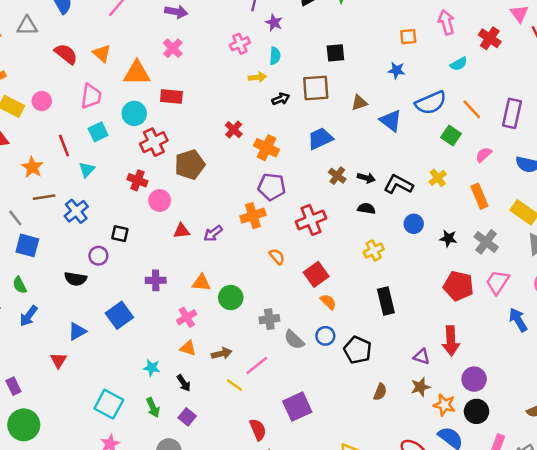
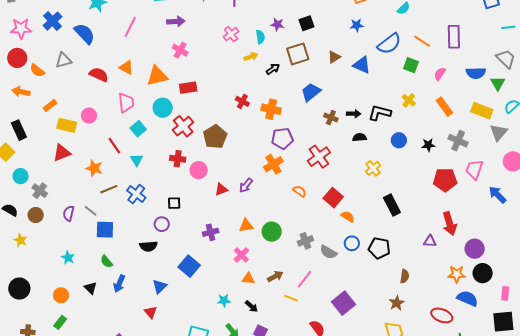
purple star: (274, 22) -> (277, 24), moved
brown star: (420, 387) -> (397, 303), moved

